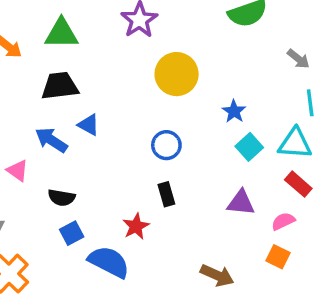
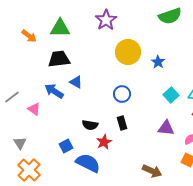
blue star: (234, 111) -> (158, 62), moved
black semicircle: (61, 198) -> (90, 125), moved

